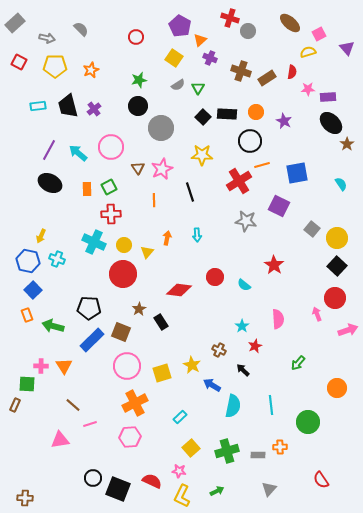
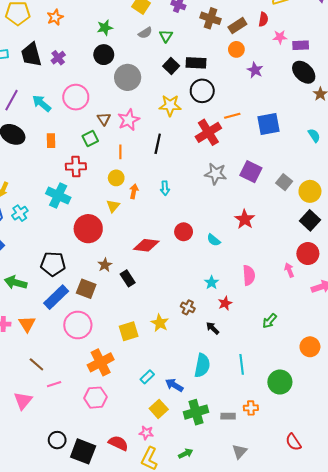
orange circle: (256, 112) -> (236, 49), moved
black circle: (250, 141) -> (202, 91), moved
green square: (109, 187) -> (90, 139), moved
black line: (190, 192) -> (158, 144), turned 30
purple square: (279, 206) -> (251, 172), moved
yellow circle: (124, 245) -> (116, 178), moved
cyan cross: (57, 259) -> (20, 213), turned 35
pink circle: (127, 366) -> (78, 325), moved
blue arrow: (212, 385) -> (174, 385), moved
pink triangle: (60, 440) -> (23, 401), turned -42

